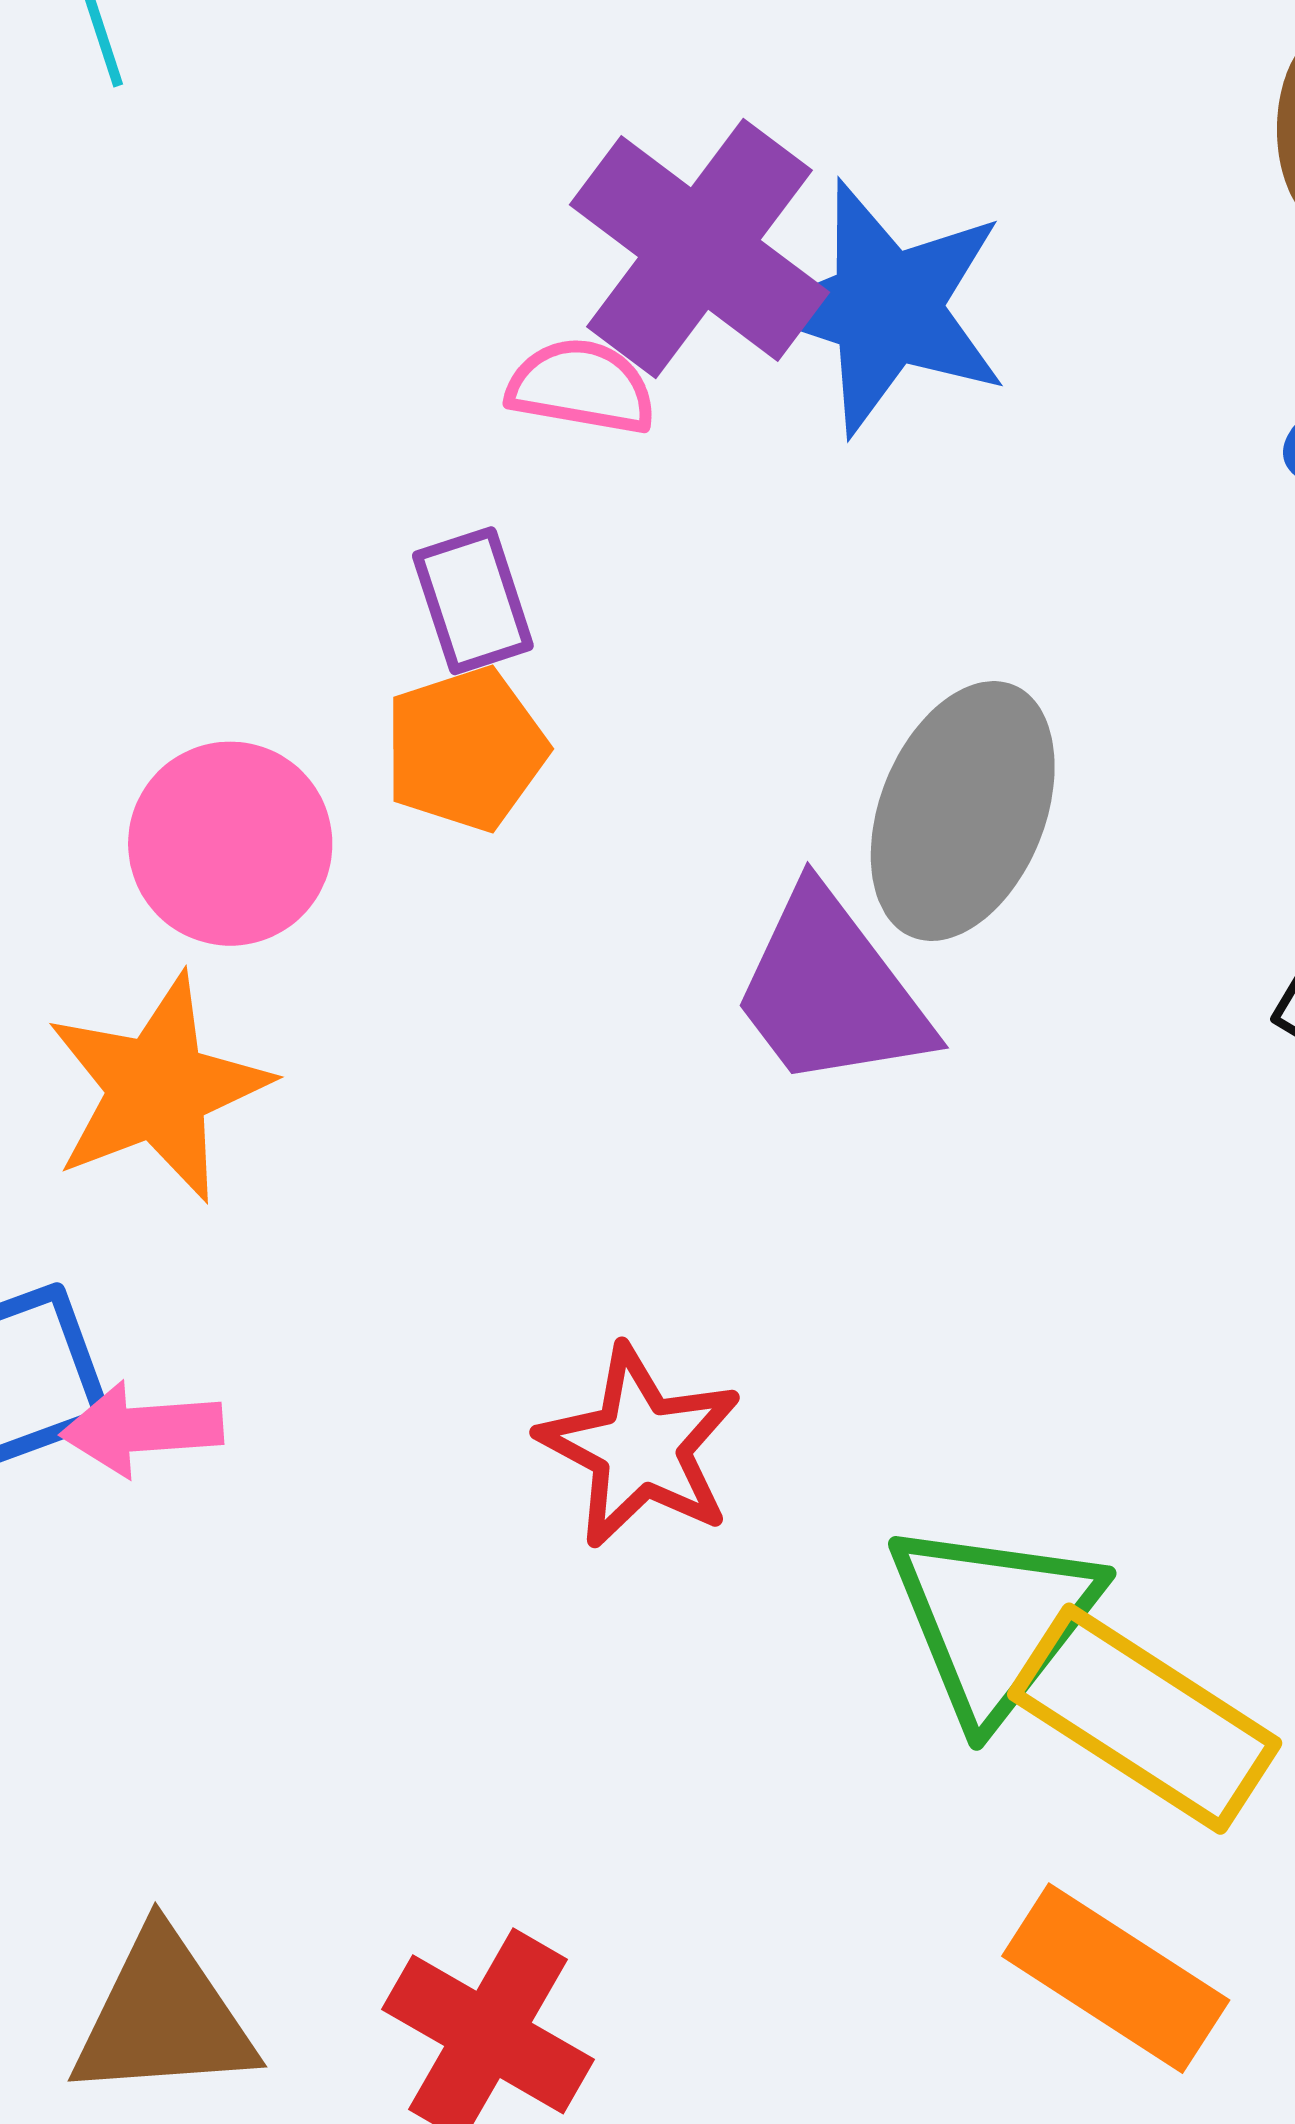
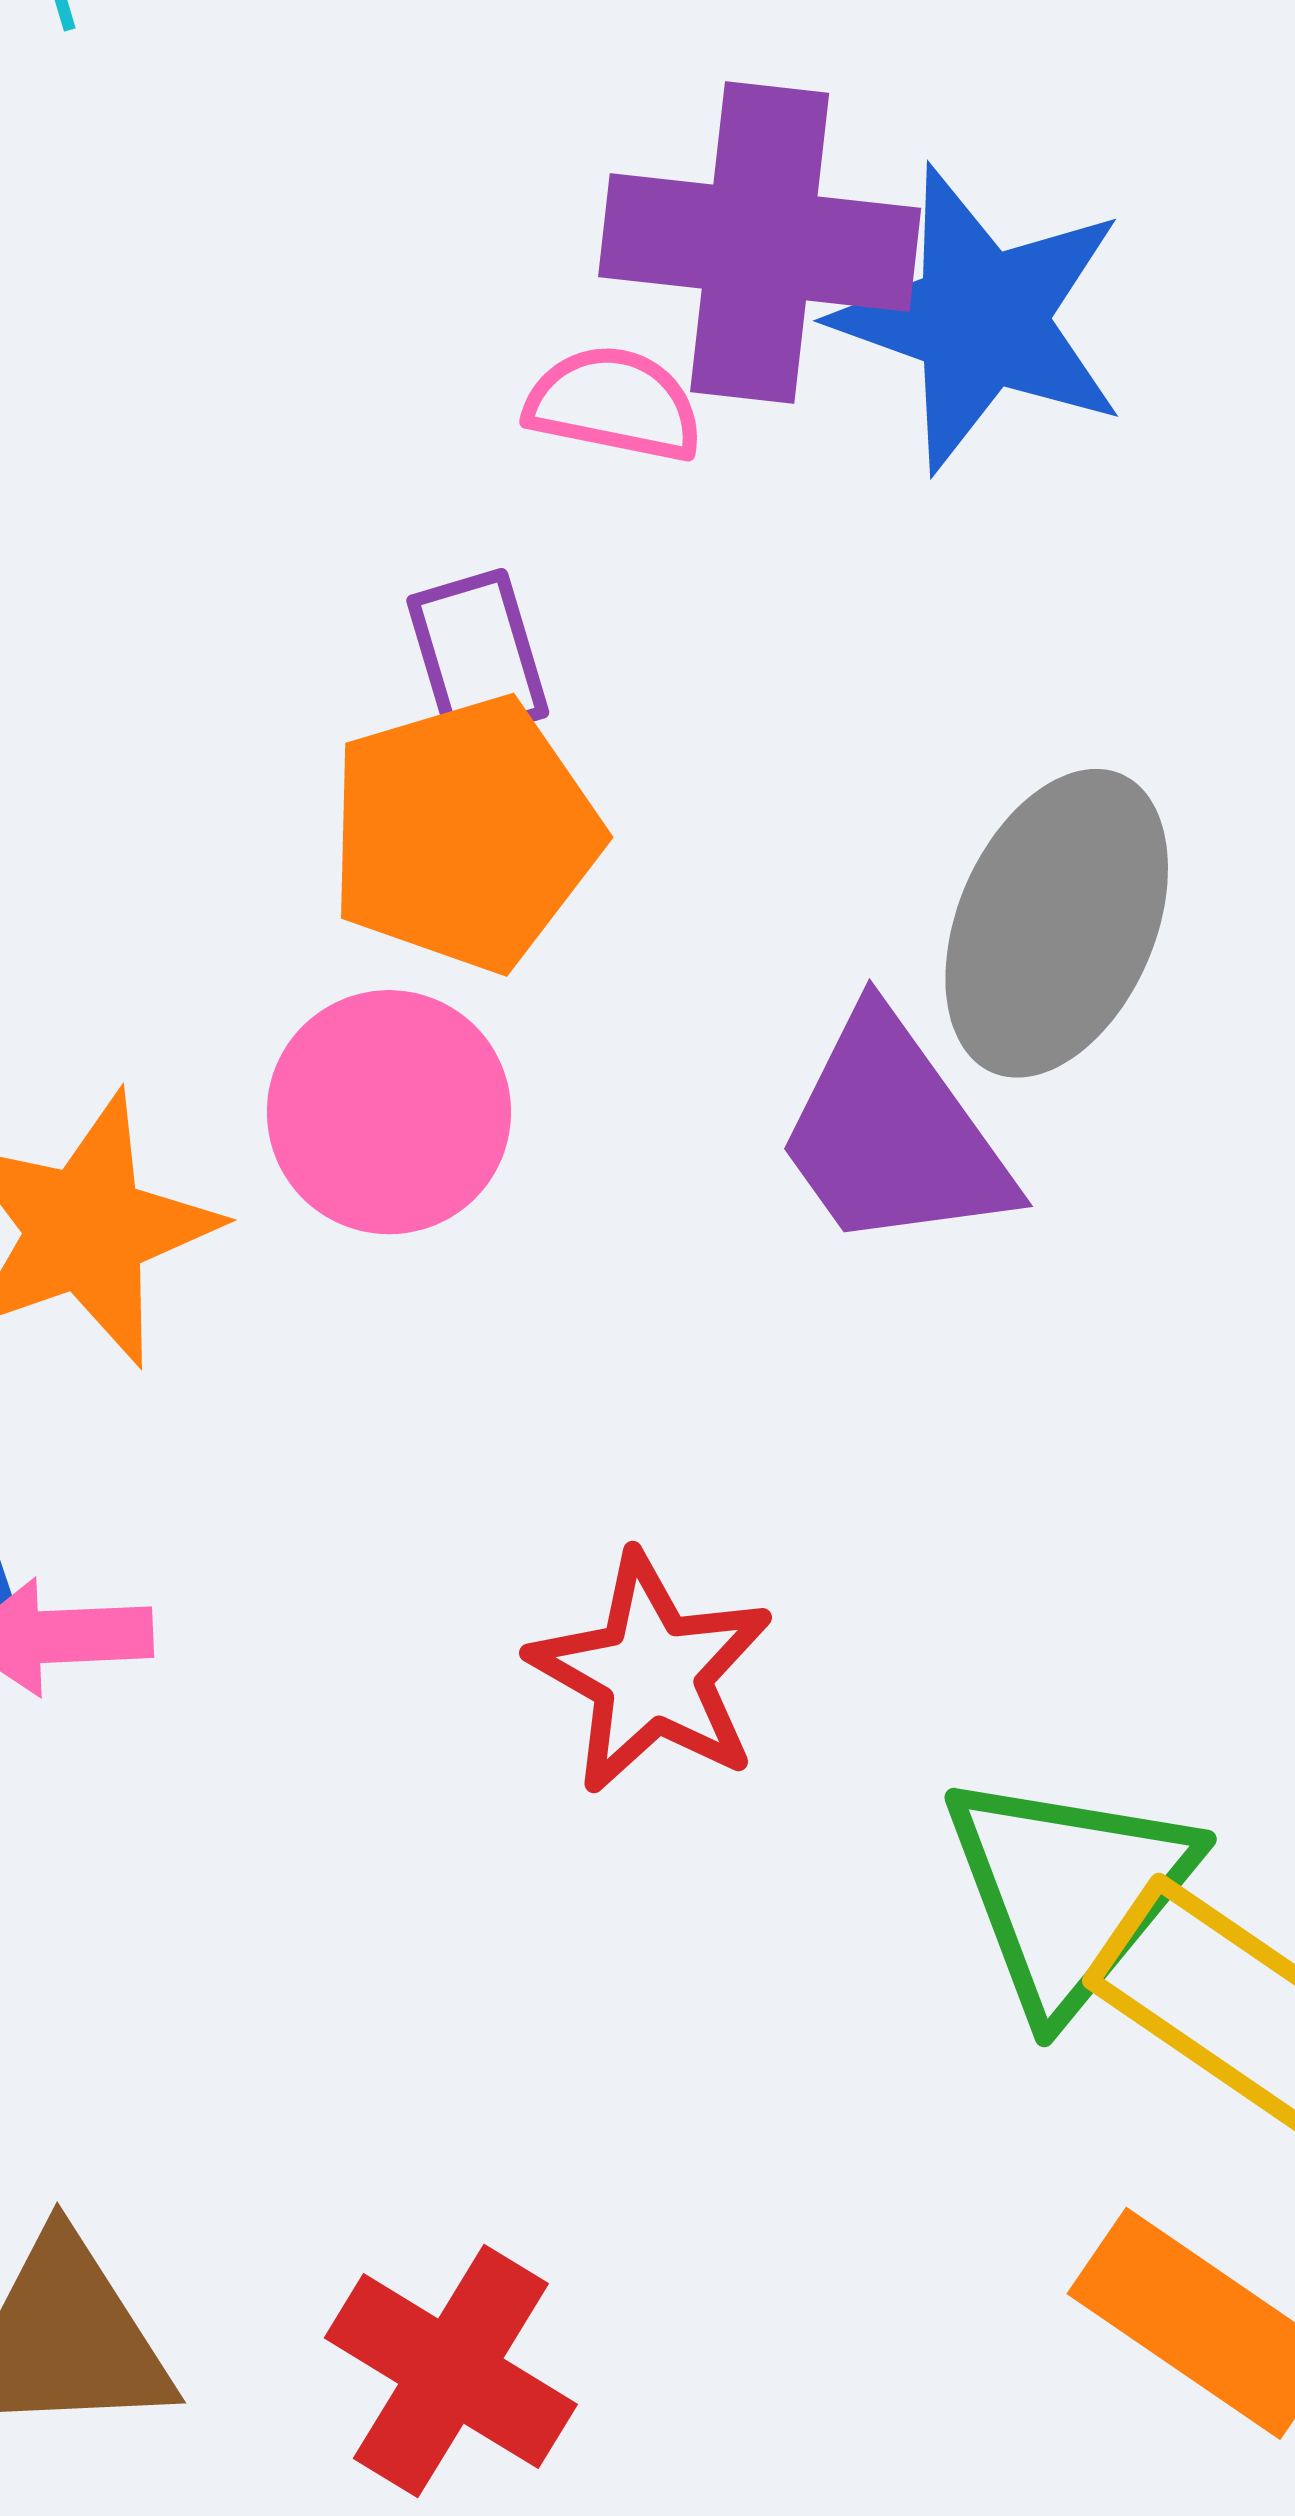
purple cross: (699, 249) -> (760, 243), turned -32
orange pentagon: (465, 749) -> (464, 834), size x1.4
pink circle: (230, 844) -> (389, 1112), moved

